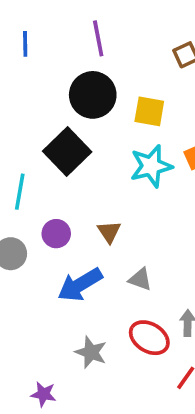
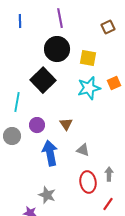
blue arrow: (80, 285) -> (50, 153), turned 110
red ellipse: (149, 338) -> (88, 182), turned 50
gray star: (91, 352) -> (47, 195), moved

